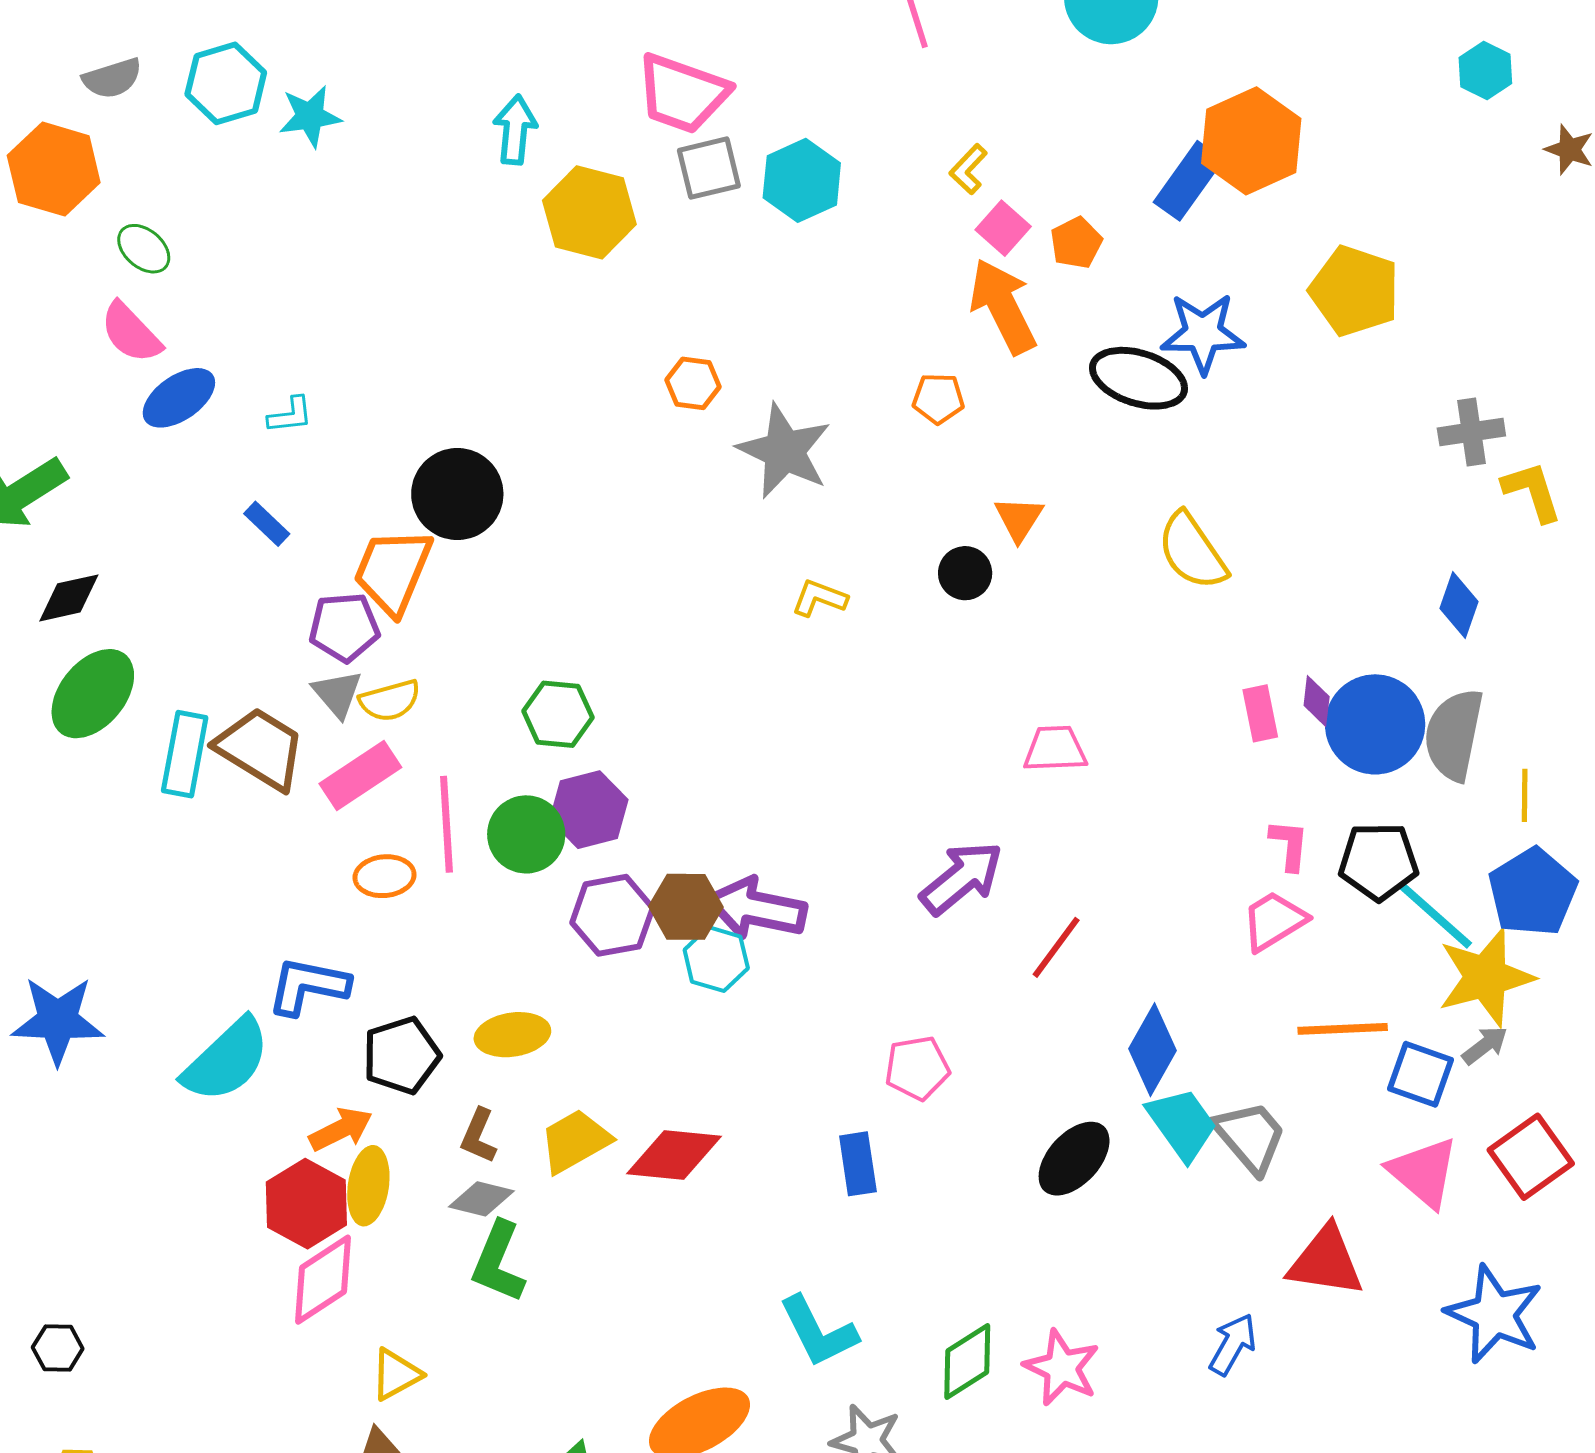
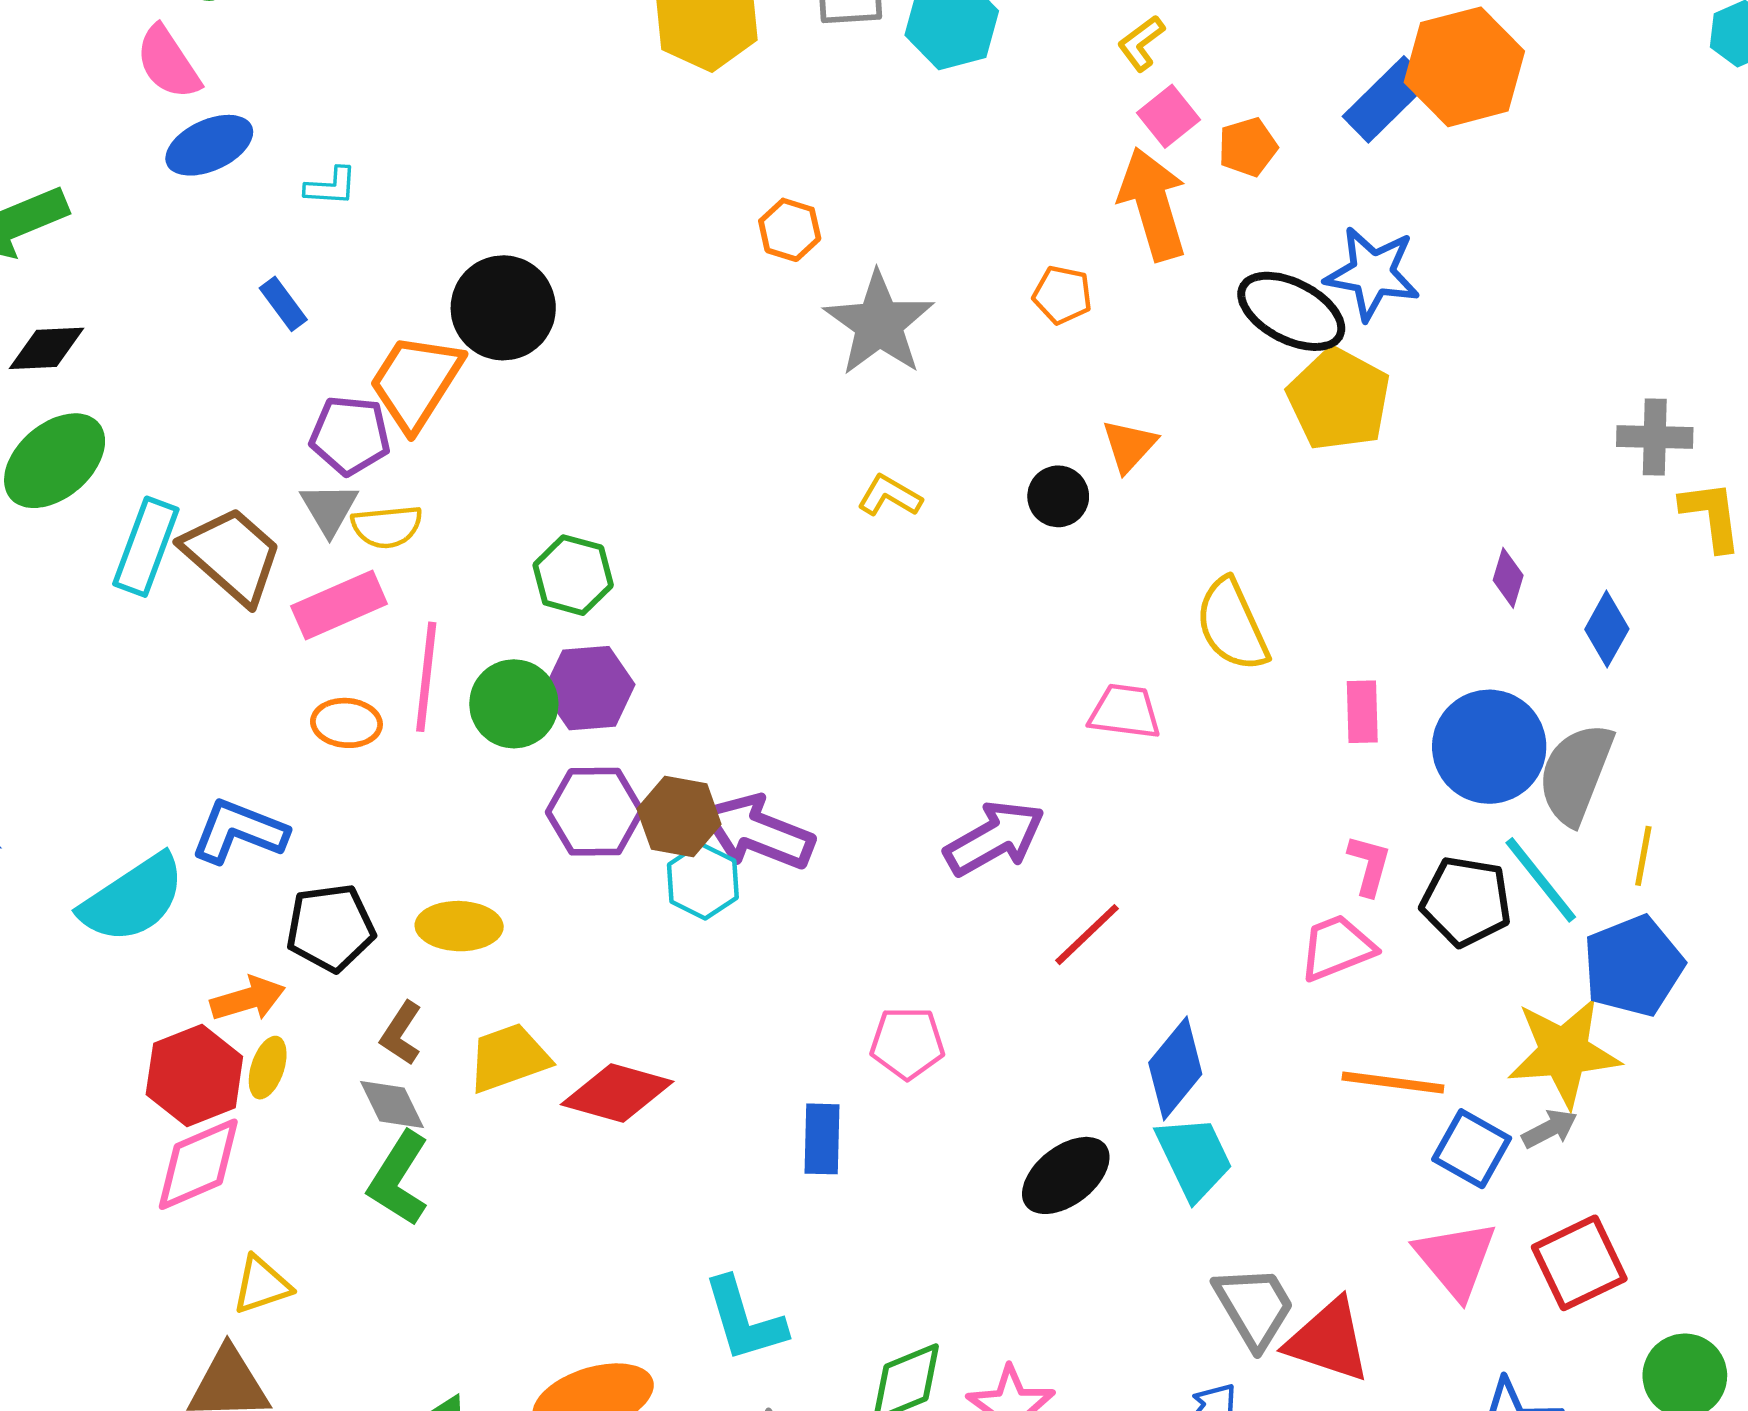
yellow pentagon: (1355, 291) -> (1339, 399), moved
yellow semicircle: (1192, 551) -> (1232, 625), moved
purple diamond: (1317, 701) -> (1508, 578), moved
cyan line: (1436, 916) -> (1541, 880), moved
gray trapezoid: (1250, 1137) -> (1254, 1307), moved
yellow ellipse: (368, 1186) -> (268, 1068), size x0.7
gray diamond: (481, 1199) -> (392, 1104), turned 40

